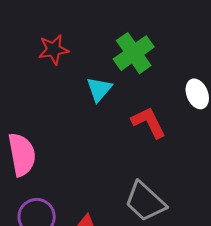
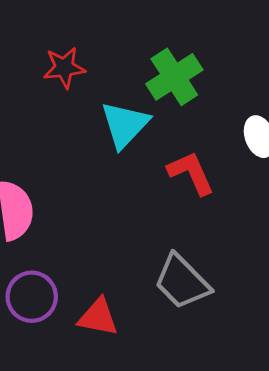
cyan triangle: (99, 89) -> (125, 125), size x1.4

